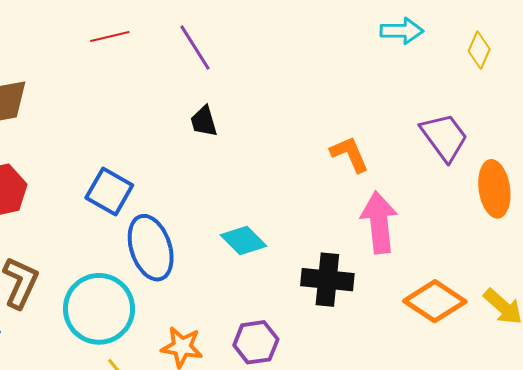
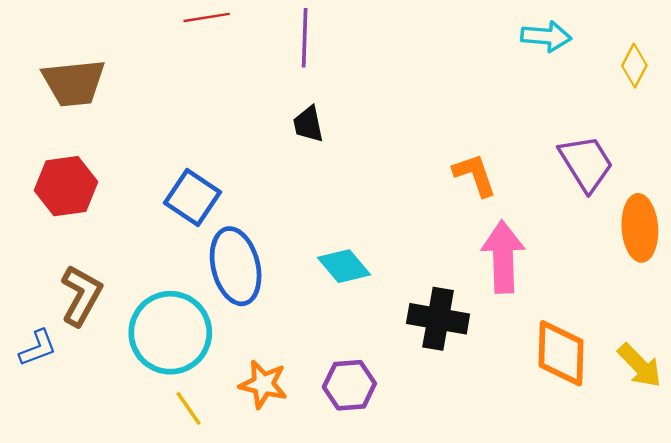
purple line: (195, 48) -> (305, 38), turned 30
orange diamond: (435, 301) -> (561, 353), turned 54

